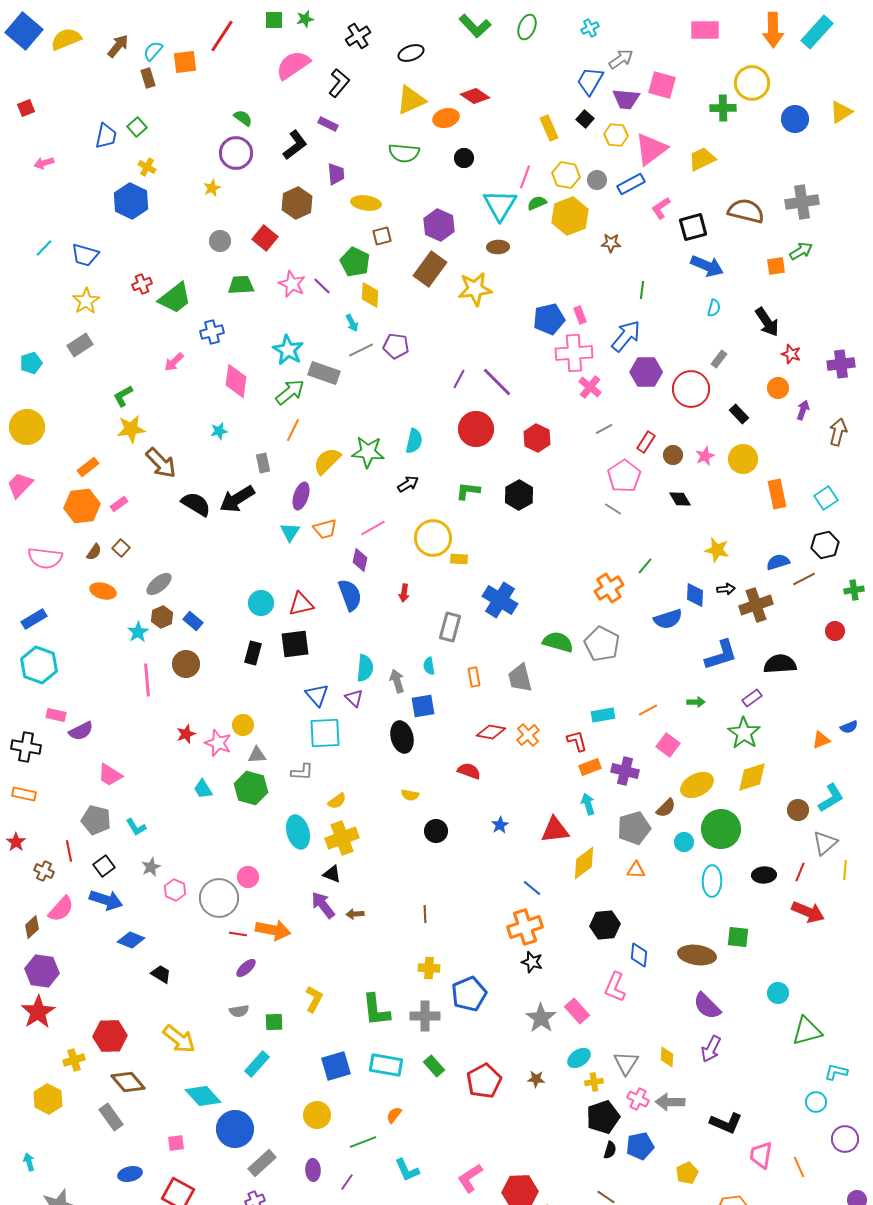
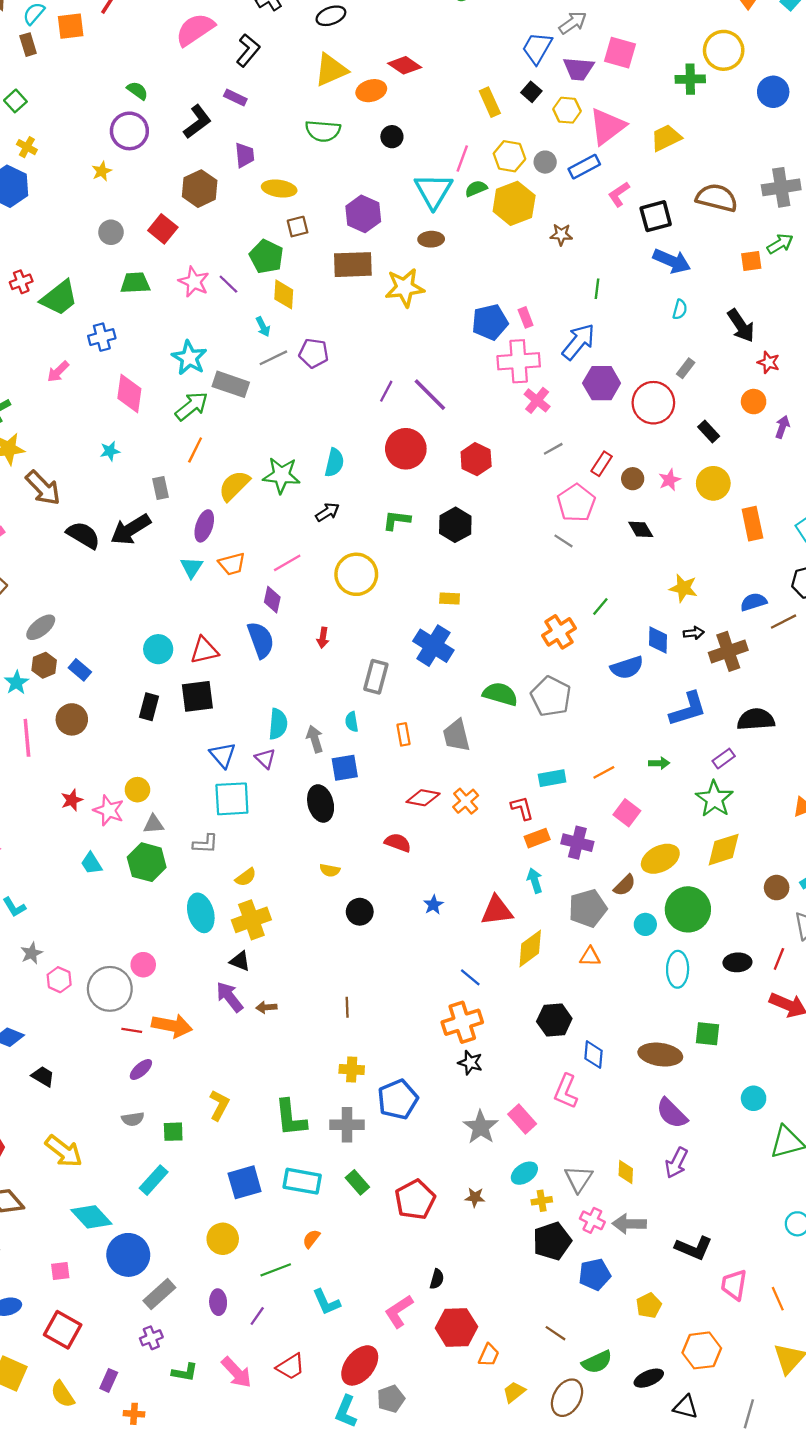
brown rectangle: (430, 269) -> (353, 265), turned 52
yellow rectangle: (459, 559) -> (450, 598), moved
black semicircle: (610, 1150) -> (437, 1279), moved

